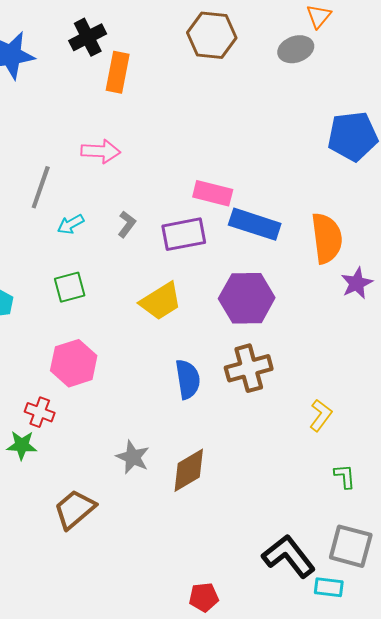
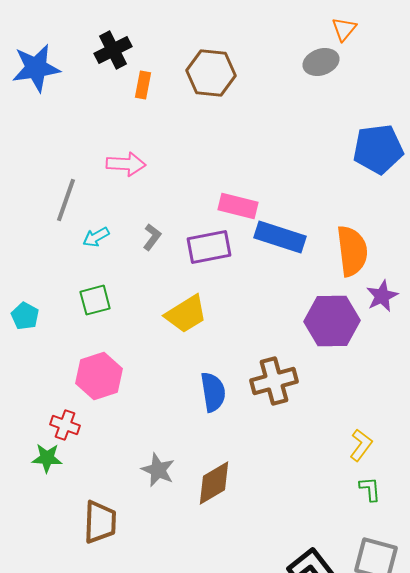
brown hexagon: (212, 35) -> (211, 73), moved
orange rectangle: (118, 72) -> (143, 85), size x0.7
purple hexagon: (247, 298) -> (332, 321), moved
yellow L-shape: (321, 415) -> (361, 445), moved
brown trapezoid: (75, 509) -> (100, 522), turned 132

